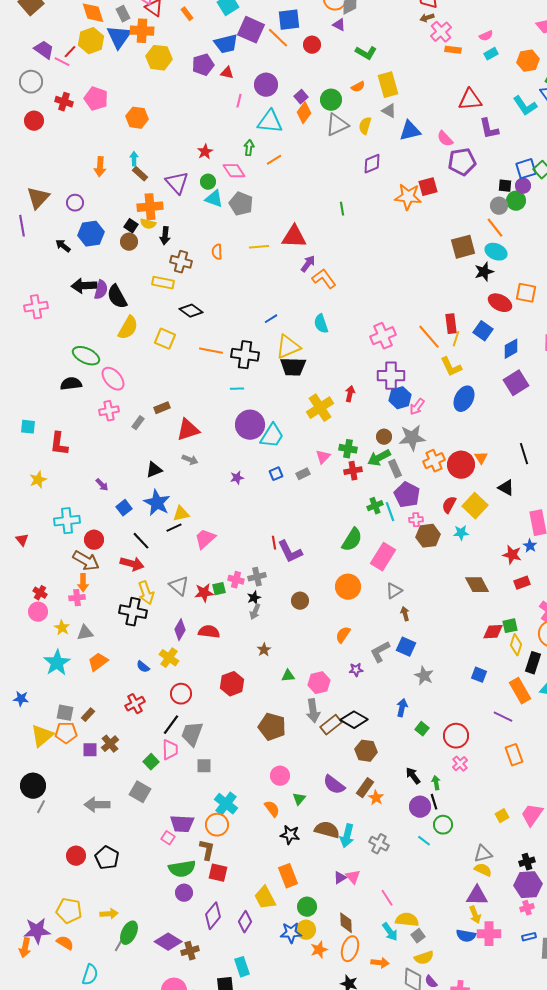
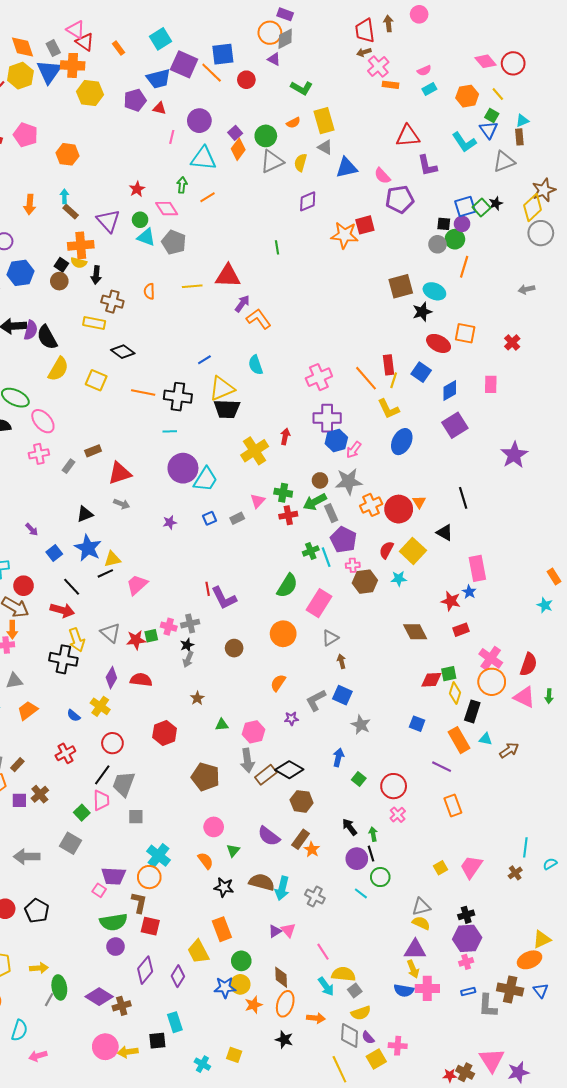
orange line: (495, 228) -> (464, 267), moved, turned 55
green ellipse: (129, 933) -> (59, 987), turned -35

